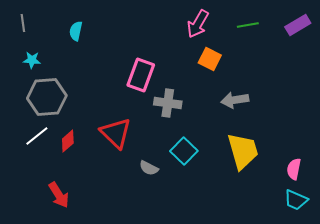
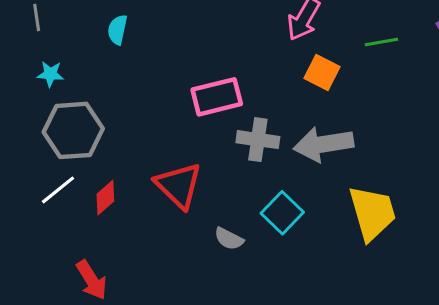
green line: (248, 25) -> (381, 42), moved
pink rectangle: (141, 75) -> (217, 97), turned 56
gray arrow: (235, 100) -> (323, 144), moved, size x1.4

